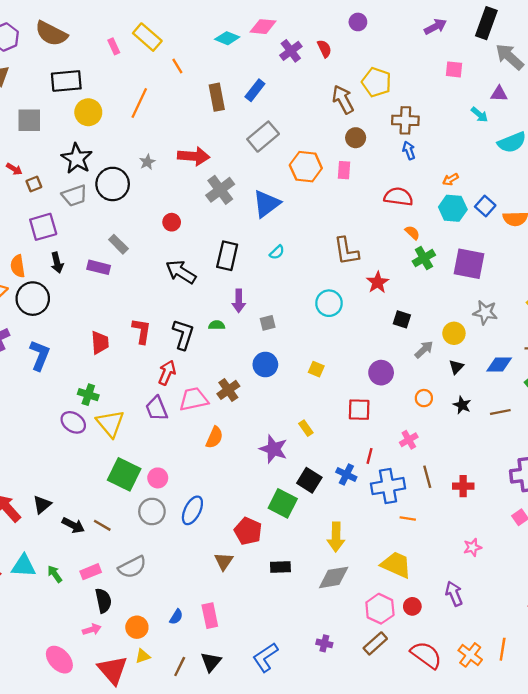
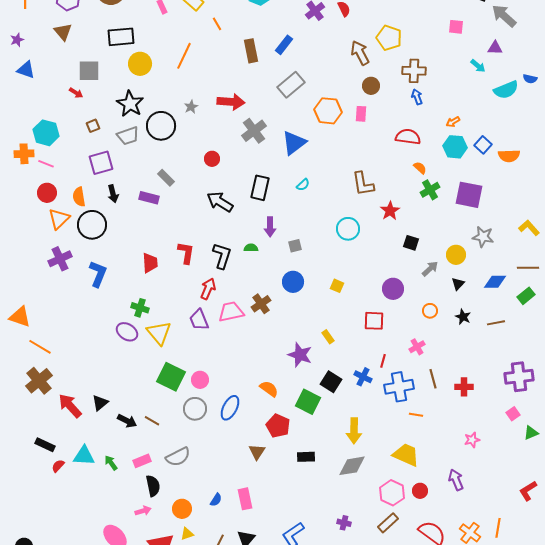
red arrow: (14, 169) -> (76, 93), moved
orange semicircle: (214, 437) -> (269, 389), moved, turned -78

